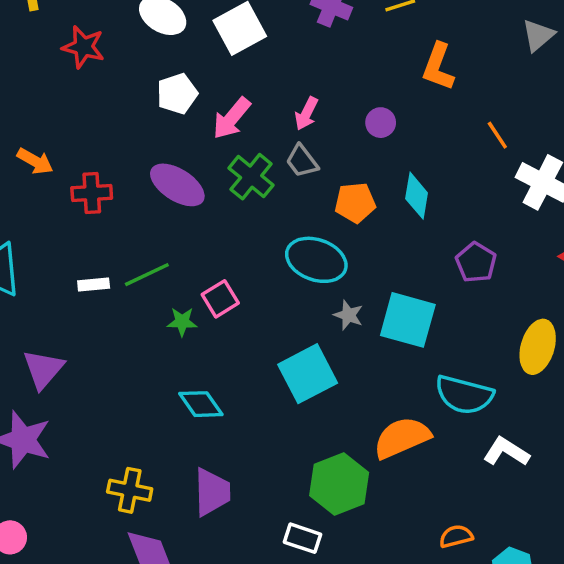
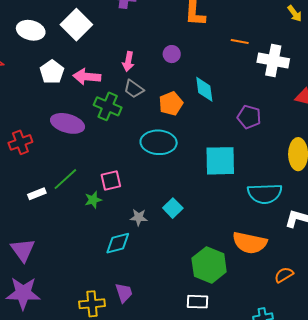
pink arrow: (232, 118) -> (87, 77), turned 72
orange line: (497, 135) -> (240, 42), turned -30
pink square: (220, 299) -> (111, 180), turned 35
gray star: (348, 315) -> (139, 217), moved
cyan square: (308, 374) -> (173, 208), size x0.6
cyan diamond: (201, 404) -> (118, 243), turned -52
orange semicircle: (402, 438) -> (250, 243), moved, turned -128
purple trapezoid: (212, 492) -> (124, 293), moved, size x0.7

